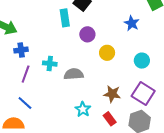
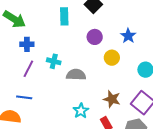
cyan rectangle: (65, 18) -> (64, 16), moved
blue star: (132, 23) -> (128, 36), moved
blue line: (25, 103) -> (24, 97), turned -42

